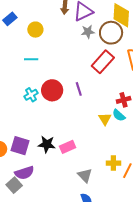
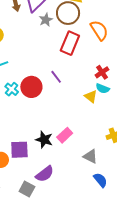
cyan cross: (31, 95) -> (12, 89), moved
black star: (47, 144) -> (44, 140), turned 30
purple semicircle: (24, 173) -> (45, 174), moved

